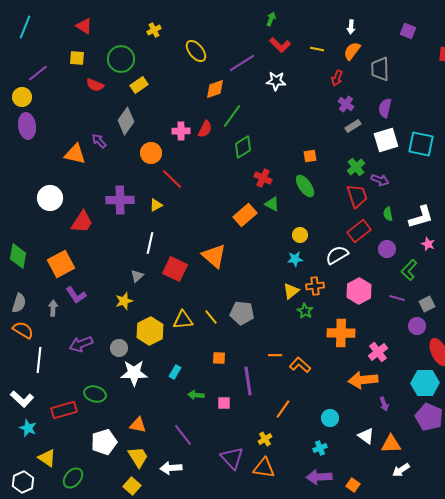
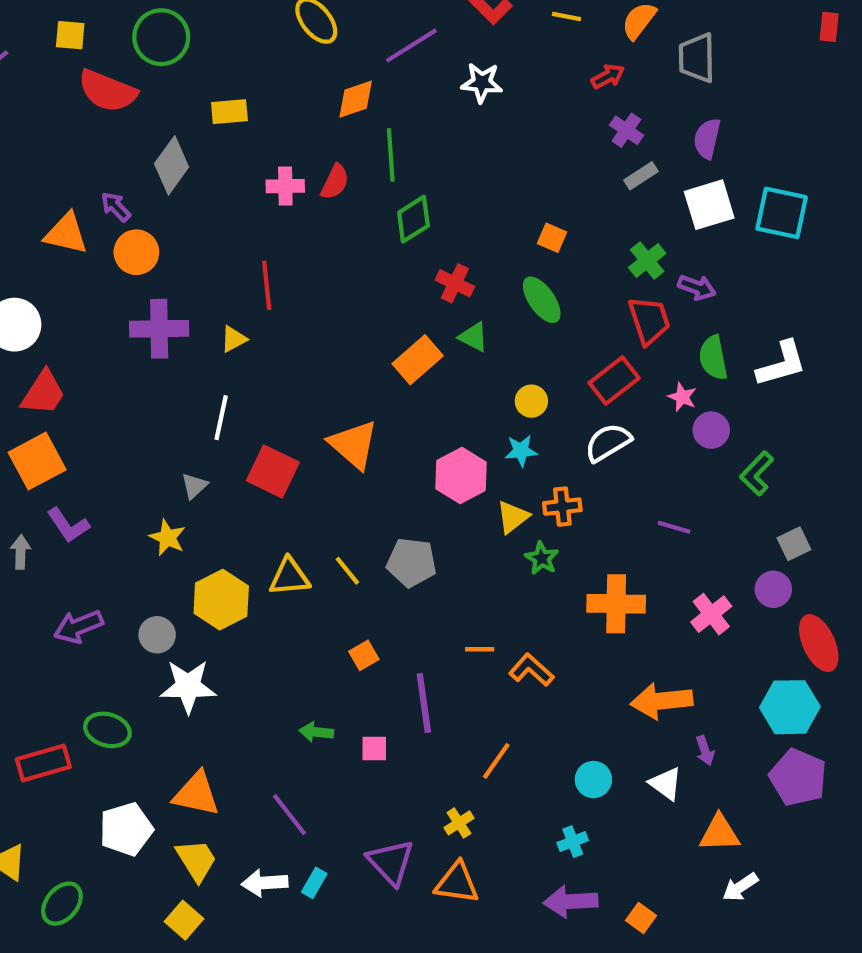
red arrow: (337, 78) -> (608, 76), turned -140
red semicircle: (95, 85) -> (107, 91), size x1.6
yellow rectangle: (139, 85) -> (229, 112), moved, turned 30
green line: (232, 116) -> (391, 155), turned -40
orange circle: (151, 153) -> (136, 252), moved
orange square: (310, 156) -> (552, 238), turned 32
red line: (172, 179) -> (267, 285), turned 40
green semicircle: (388, 214) -> (713, 358), size x1.5
red trapezoid: (82, 222) -> (43, 393), moved
red rectangle: (359, 231) -> (614, 380), moved
pink star: (428, 244) -> (682, 397), moved
pink hexagon: (359, 291) -> (461, 476), moved
purple line: (397, 298) -> (674, 527), moved
yellow star: (124, 301) -> (167, 538), turned -30
pink cross: (378, 352) -> (711, 614), moved
orange square: (219, 358) -> (364, 655), turned -32
cyan rectangle: (175, 372) -> (314, 883), moved
orange triangle: (138, 425) -> (196, 794), size x1.4
white triangle: (366, 436) -> (666, 784), moved

